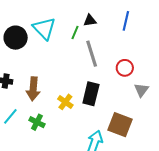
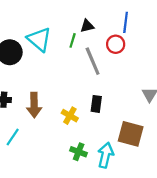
red circle: (125, 68) -> (116, 44), moved
black rectangle: (91, 94) -> (96, 104), size x0.7
green cross: (37, 122) -> (79, 152), moved

